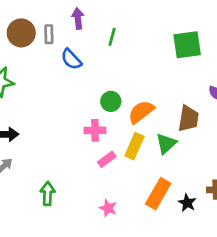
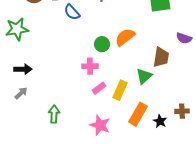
orange semicircle: (141, 112) -> (125, 37), moved
yellow rectangle: (134, 146) -> (120, 90), moved
pink star: (108, 208) -> (100, 125), size x1.5

